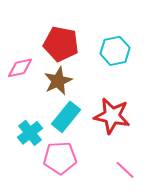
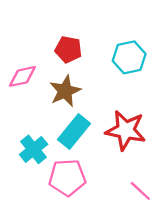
red pentagon: (61, 44) -> (68, 49), size x0.7

